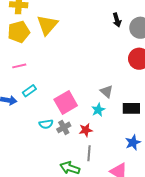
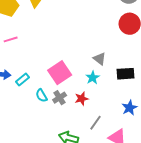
cyan rectangle: (29, 91) -> (23, 80), moved
cyan semicircle: (46, 124) -> (42, 96), turned 72
gray line: (89, 153) -> (95, 123), moved, turned 35

